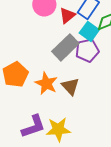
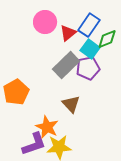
orange star: (46, 83) -> (47, 127), moved

